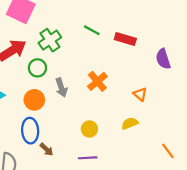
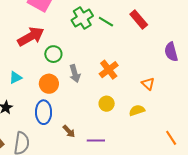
red rectangle: (125, 39) -> (139, 20), moved, turned 30
green cross: (50, 40) -> (82, 18), moved
yellow circle: (89, 129) -> (107, 104), moved
brown arrow: (47, 149) -> (69, 131), moved

